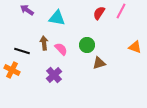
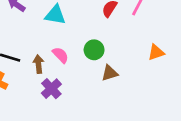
brown arrow: (44, 43) -> (38, 64), moved
orange triangle: (135, 47) -> (156, 52), turned -40

